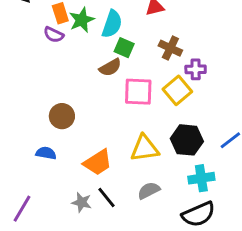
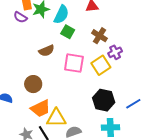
brown semicircle: (110, 67) -> (47, 51), moved
purple cross: (196, 69) -> (115, 52), turned -32
brown circle: (62, 116) -> (33, 84), moved
yellow triangle: (145, 148) -> (56, 118), moved

